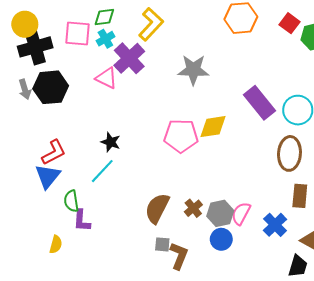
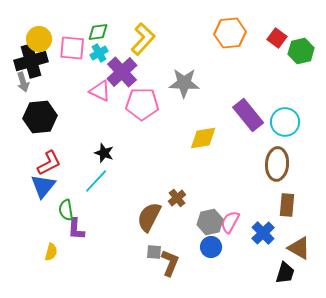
yellow circle: (25, 24) -> (39, 39), moved
black hexagon: (51, 87) -> (40, 117), moved
gray arrow: (25, 89) -> (23, 82), moved
pink pentagon: (181, 136) -> (142, 104), moved
brown cross: (193, 208) -> (177, 198), moved

